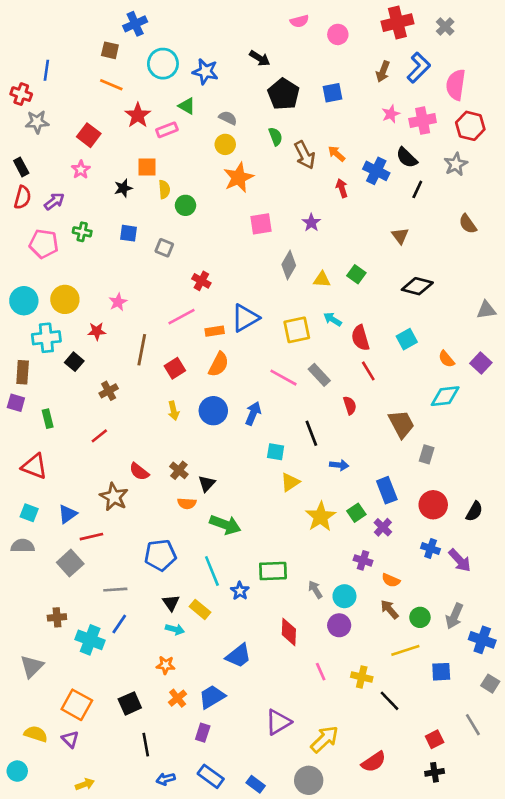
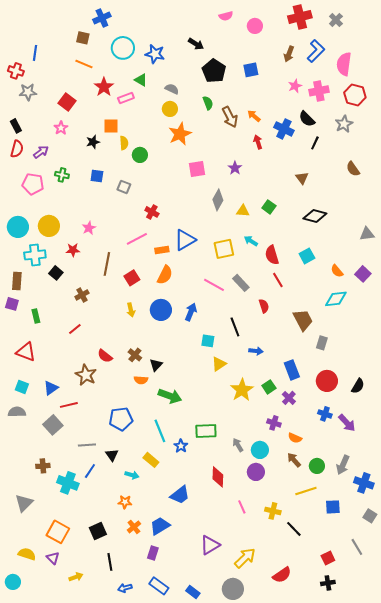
black triangle: (171, 603) -> (112, 455), moved
yellow arrow: (85, 784) -> (76, 577), moved

